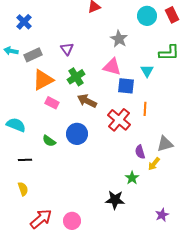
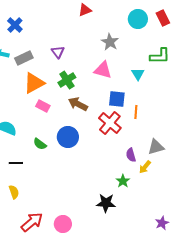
blue square: (126, 86) -> (117, 99), moved
purple star: (162, 215) -> (162, 223), moved

